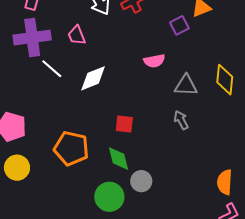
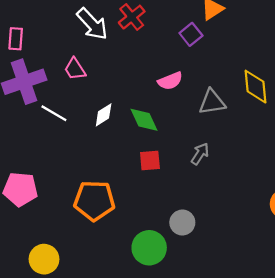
white diamond: (93, 78) -> (104, 115), size x0.7
gray arrow: (181, 120) -> (200, 154), moved, turned 72
green diamond: (119, 159) -> (144, 120), moved
yellow circle: (17, 168) -> (44, 259), moved

